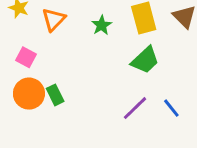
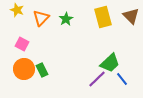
green star: (102, 25) -> (66, 19), moved
green trapezoid: (145, 60) -> (110, 63), moved

